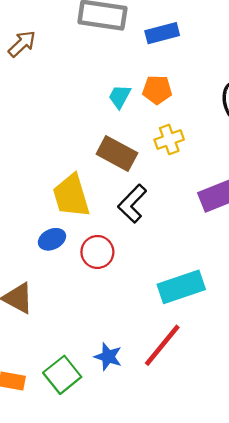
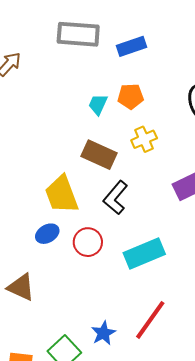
cyan rectangle: (181, 287) -> (144, 253), moved
blue star: (108, 357) -> (103, 333), turned 30

